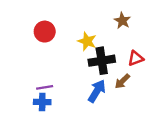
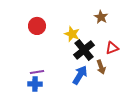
black cross: (102, 61) -> (84, 50), turned -30
brown arrow: (122, 81) -> (101, 67), turned -64

